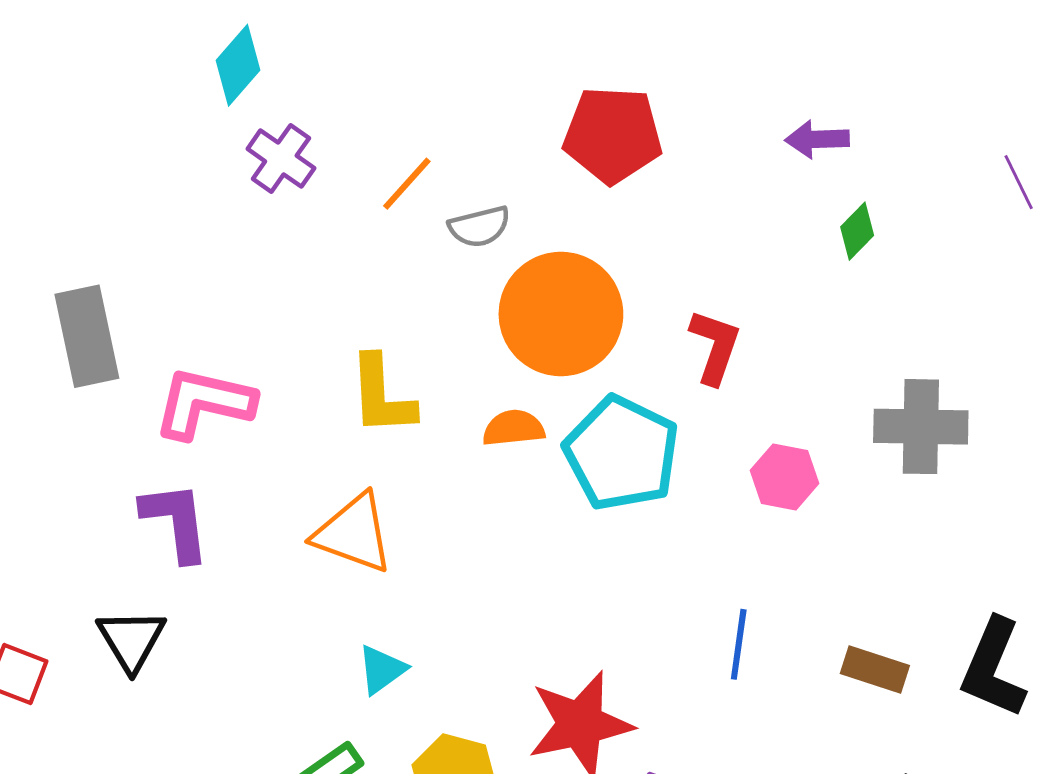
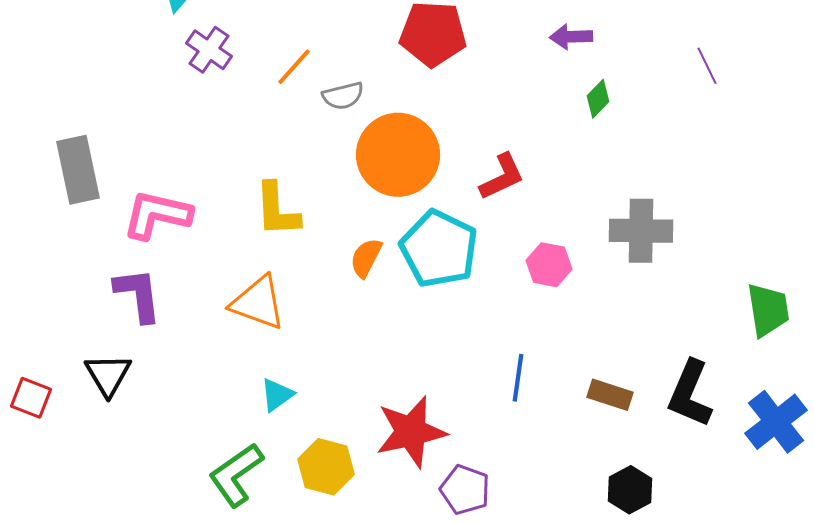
red L-shape: (715, 347) -> (502, 177), turned 46
orange semicircle: (514, 428) -> (366, 258), moved, turned -57

